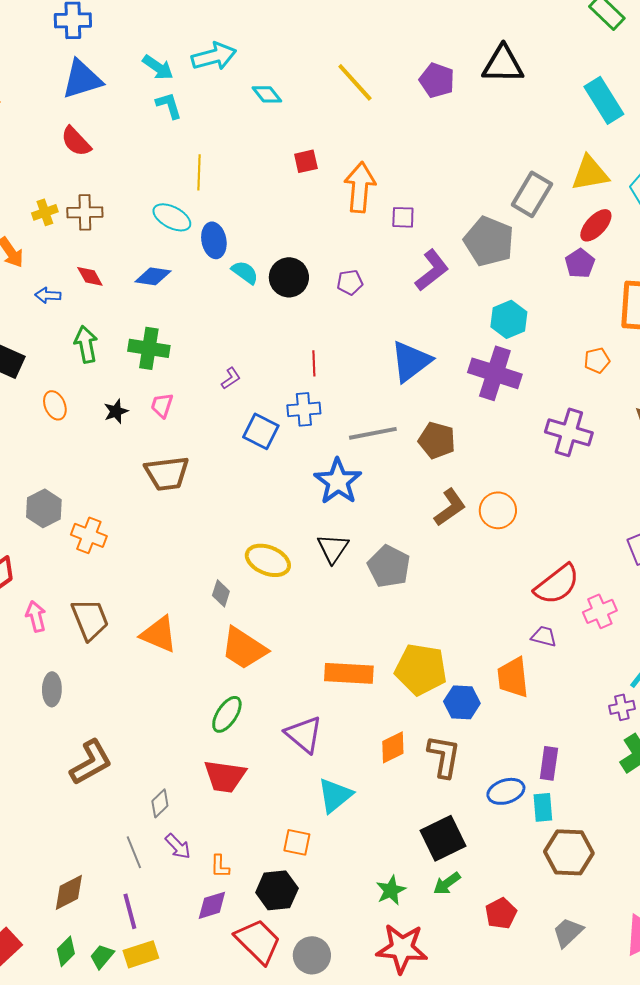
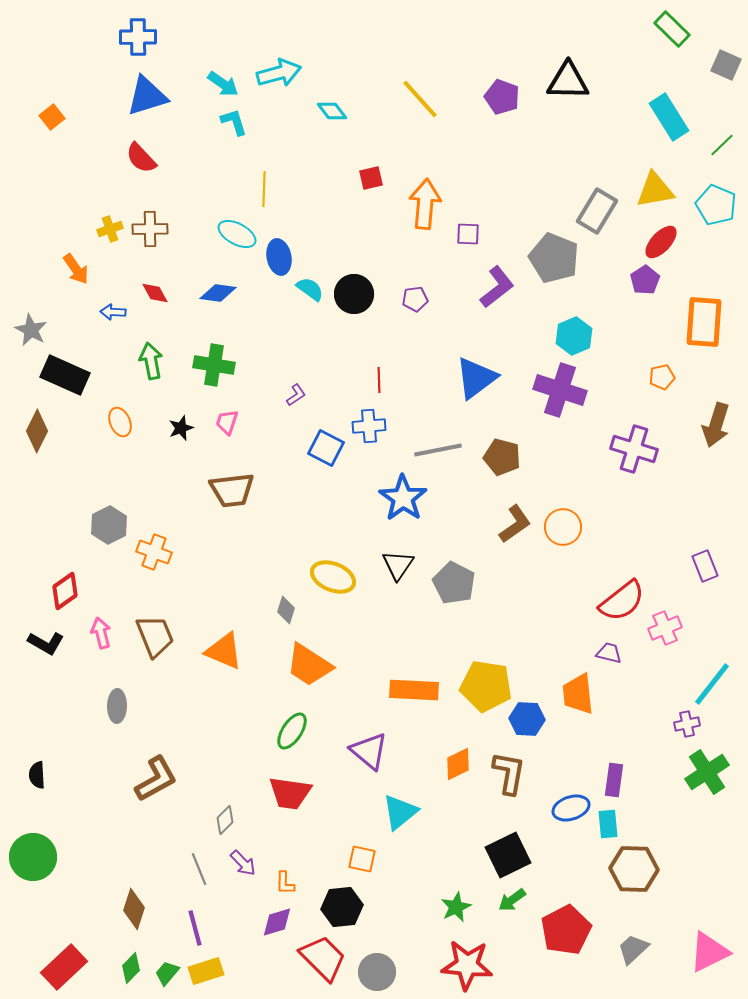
brown diamond: (69, 892) -> (134, 909), turned -45
red pentagon: (501, 913) -> (566, 930), size x1.6

